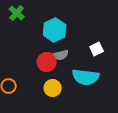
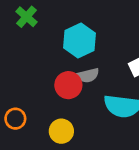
yellow circle: (53, 88) -> (61, 131), moved

